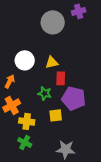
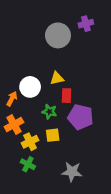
white circle: (25, 60) -> (30, 87), moved
yellow square: (56, 115) -> (53, 135), moved
yellow cross: (27, 121) -> (30, 142), turned -35

